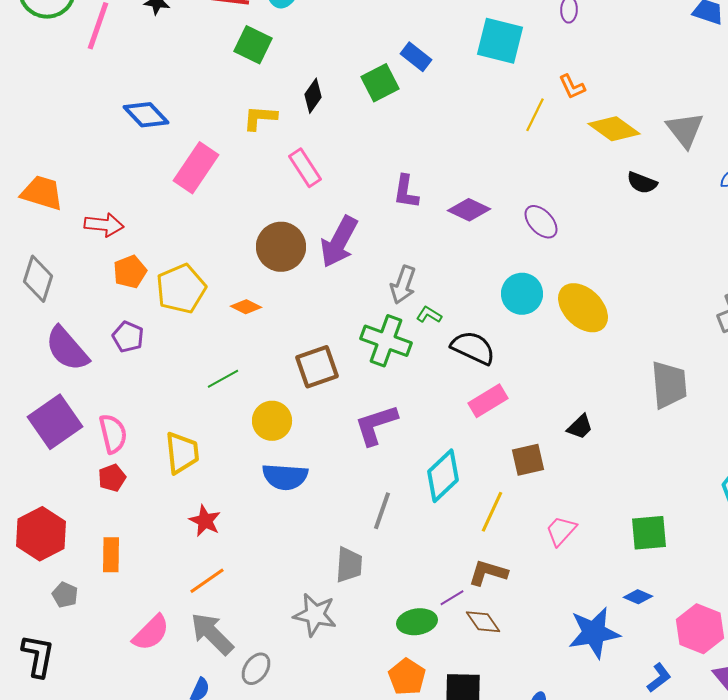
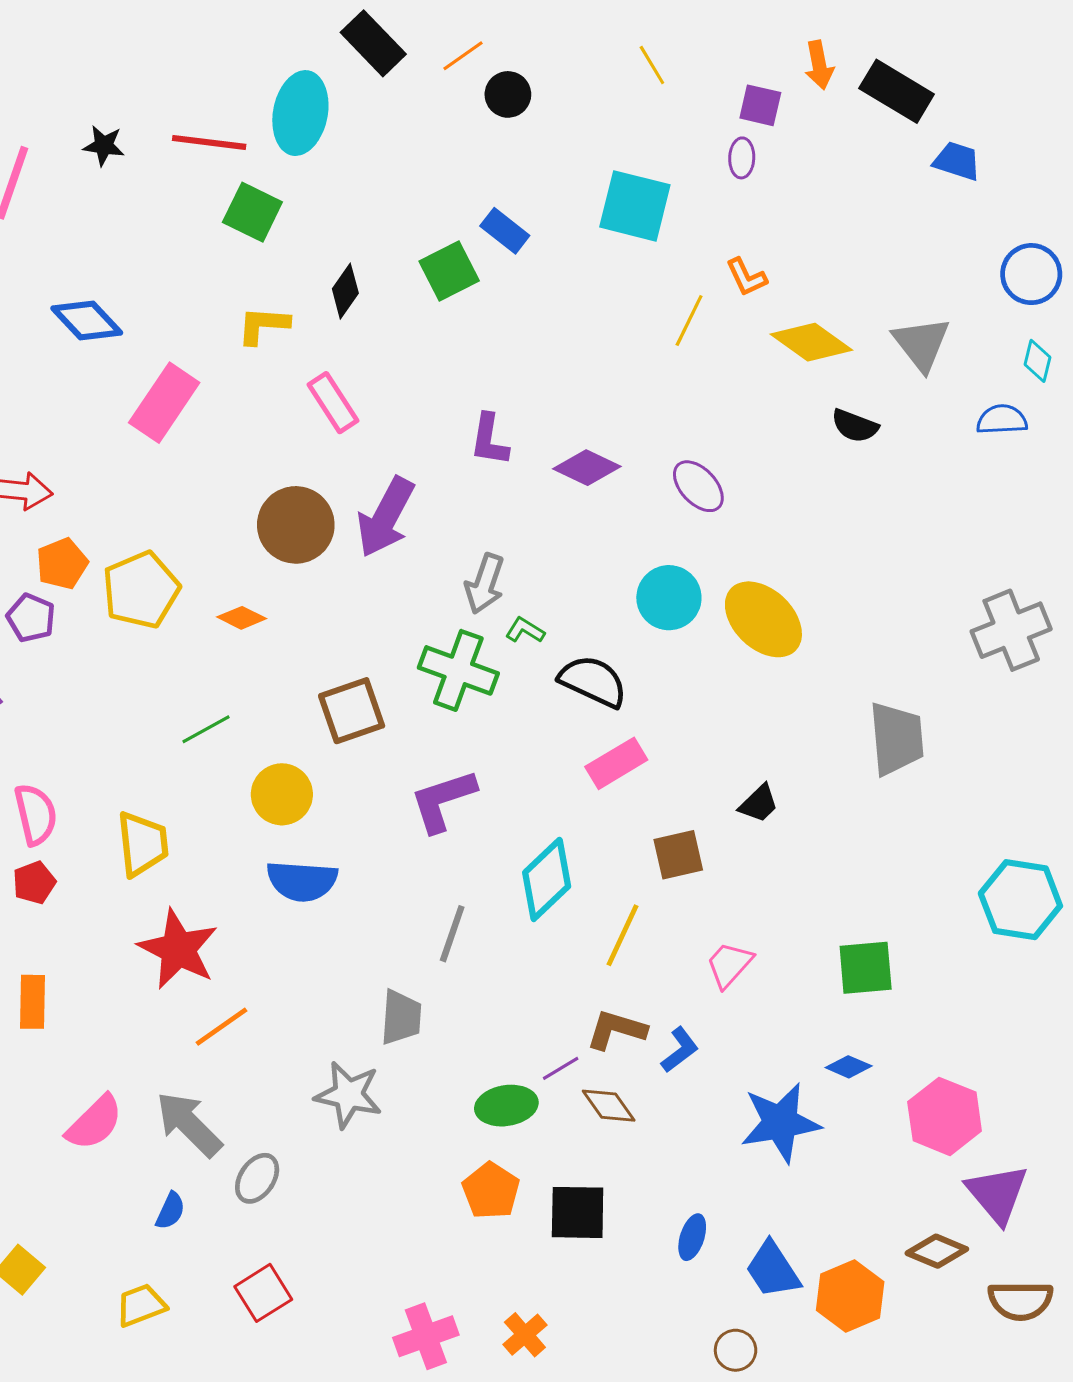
purple pentagon: (128, 337) -> (31, 618), moved
red star: (205, 521) -> (178, 949), size x1.6
orange line: (207, 581) -> (221, 1027), moved
blue L-shape: (659, 678) -> (680, 1050), moved

